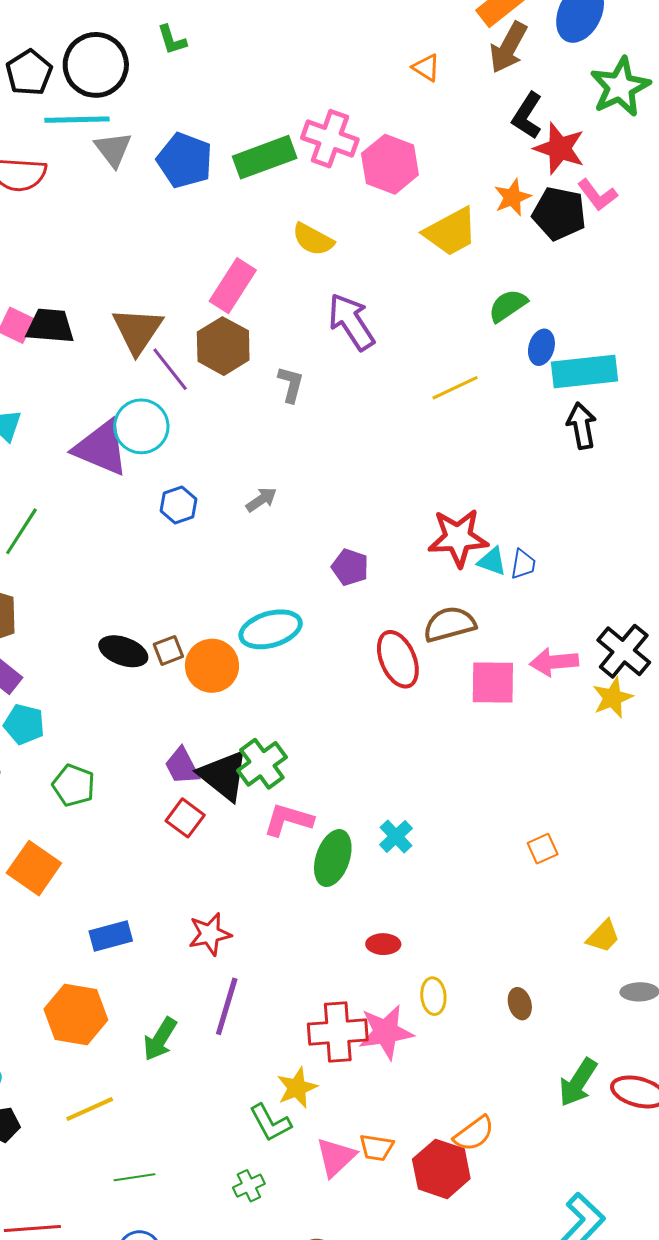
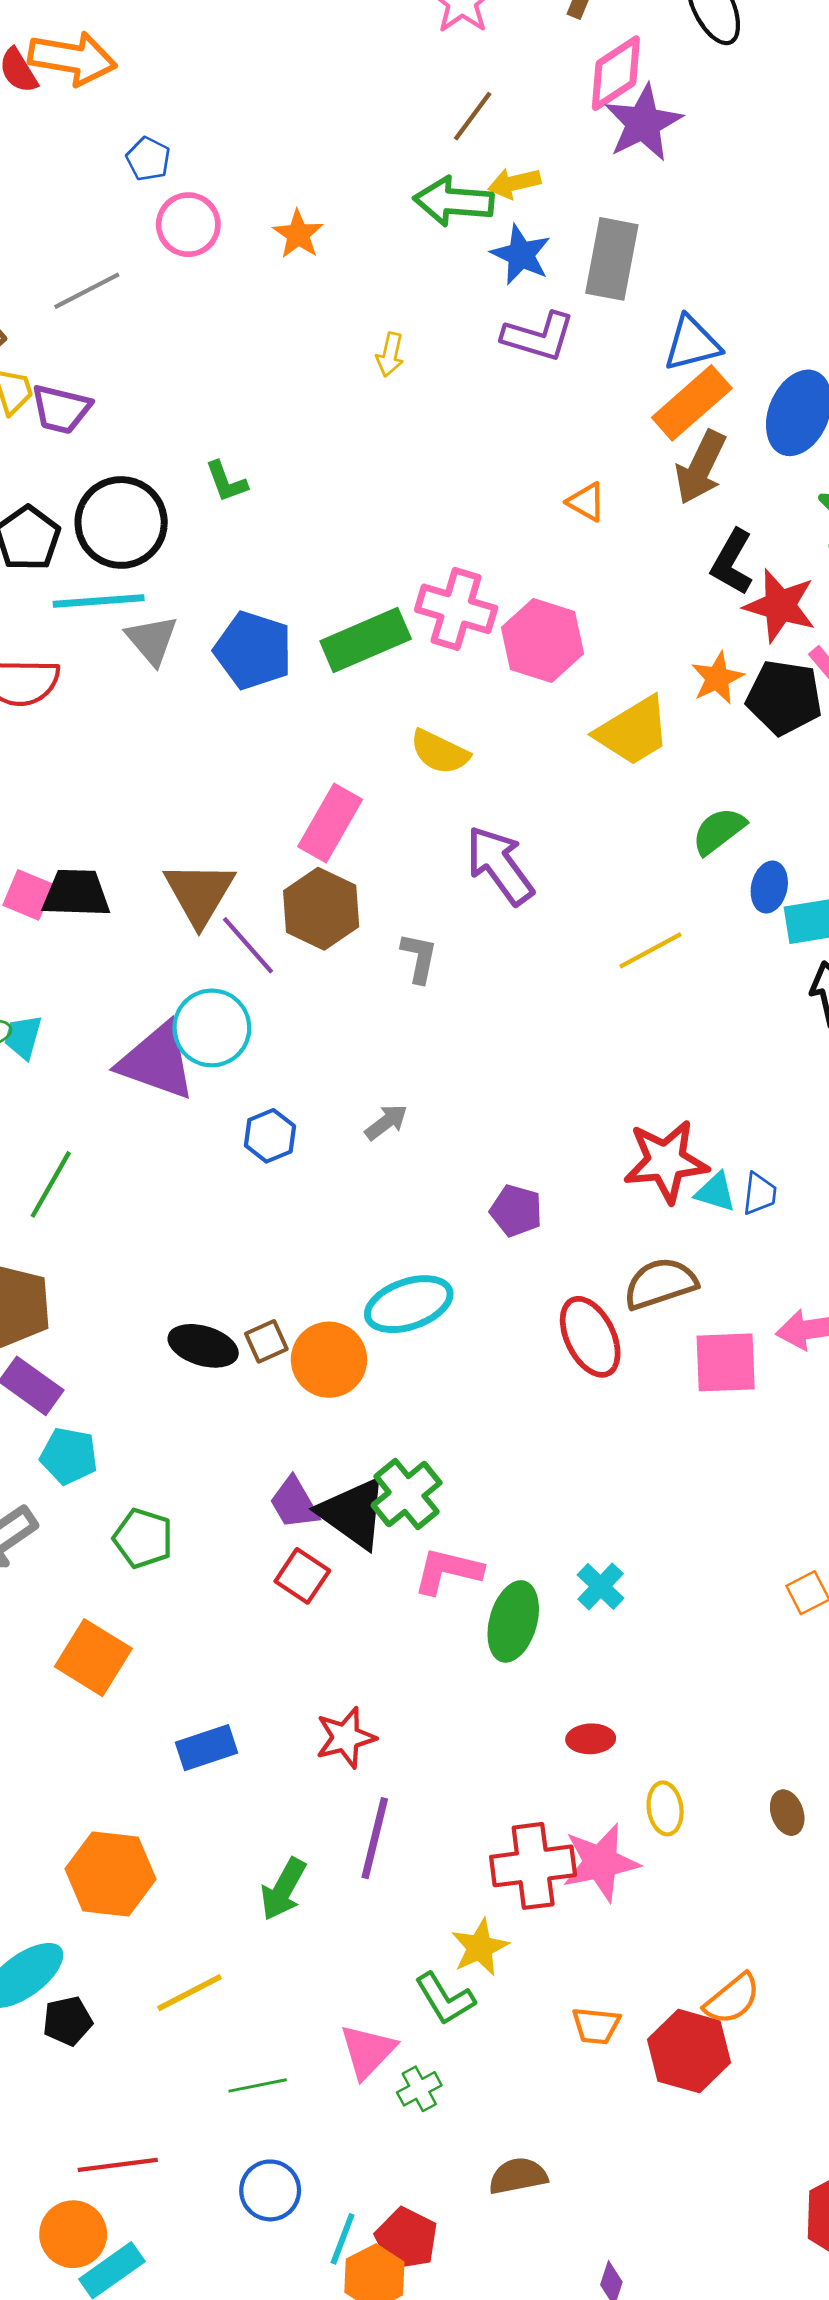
orange hexagon: (76, 1014) -> (111, 1874), moved
pink triangle: (336, 1157) -> (368, 2051), moved

